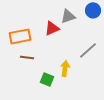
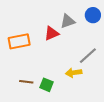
brown line: (27, 57) -> (26, 82), moved
yellow arrow: (65, 68) -> (74, 73), moved, turned -105

